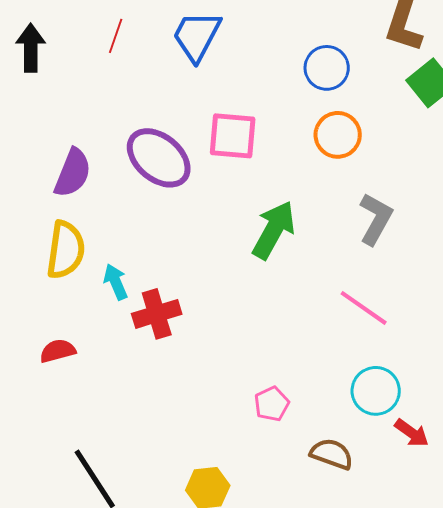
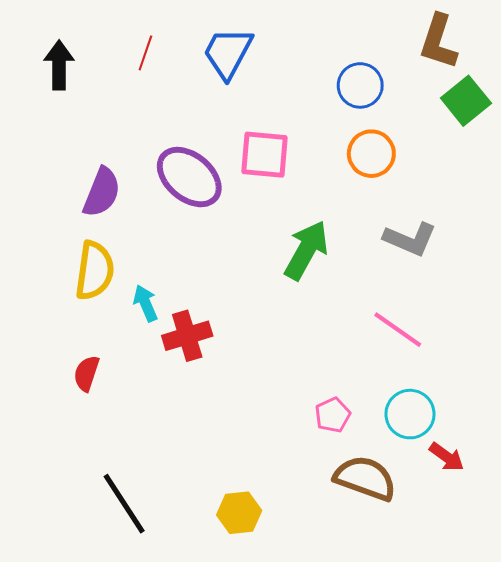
gray L-shape: (376, 219) -> (410, 239), turned 84
red semicircle: (58, 351) -> (86, 373), turned -57
pink pentagon: (272, 404) -> (333, 415), moved
brown semicircle: (332, 454) -> (365, 478), size x1.4

